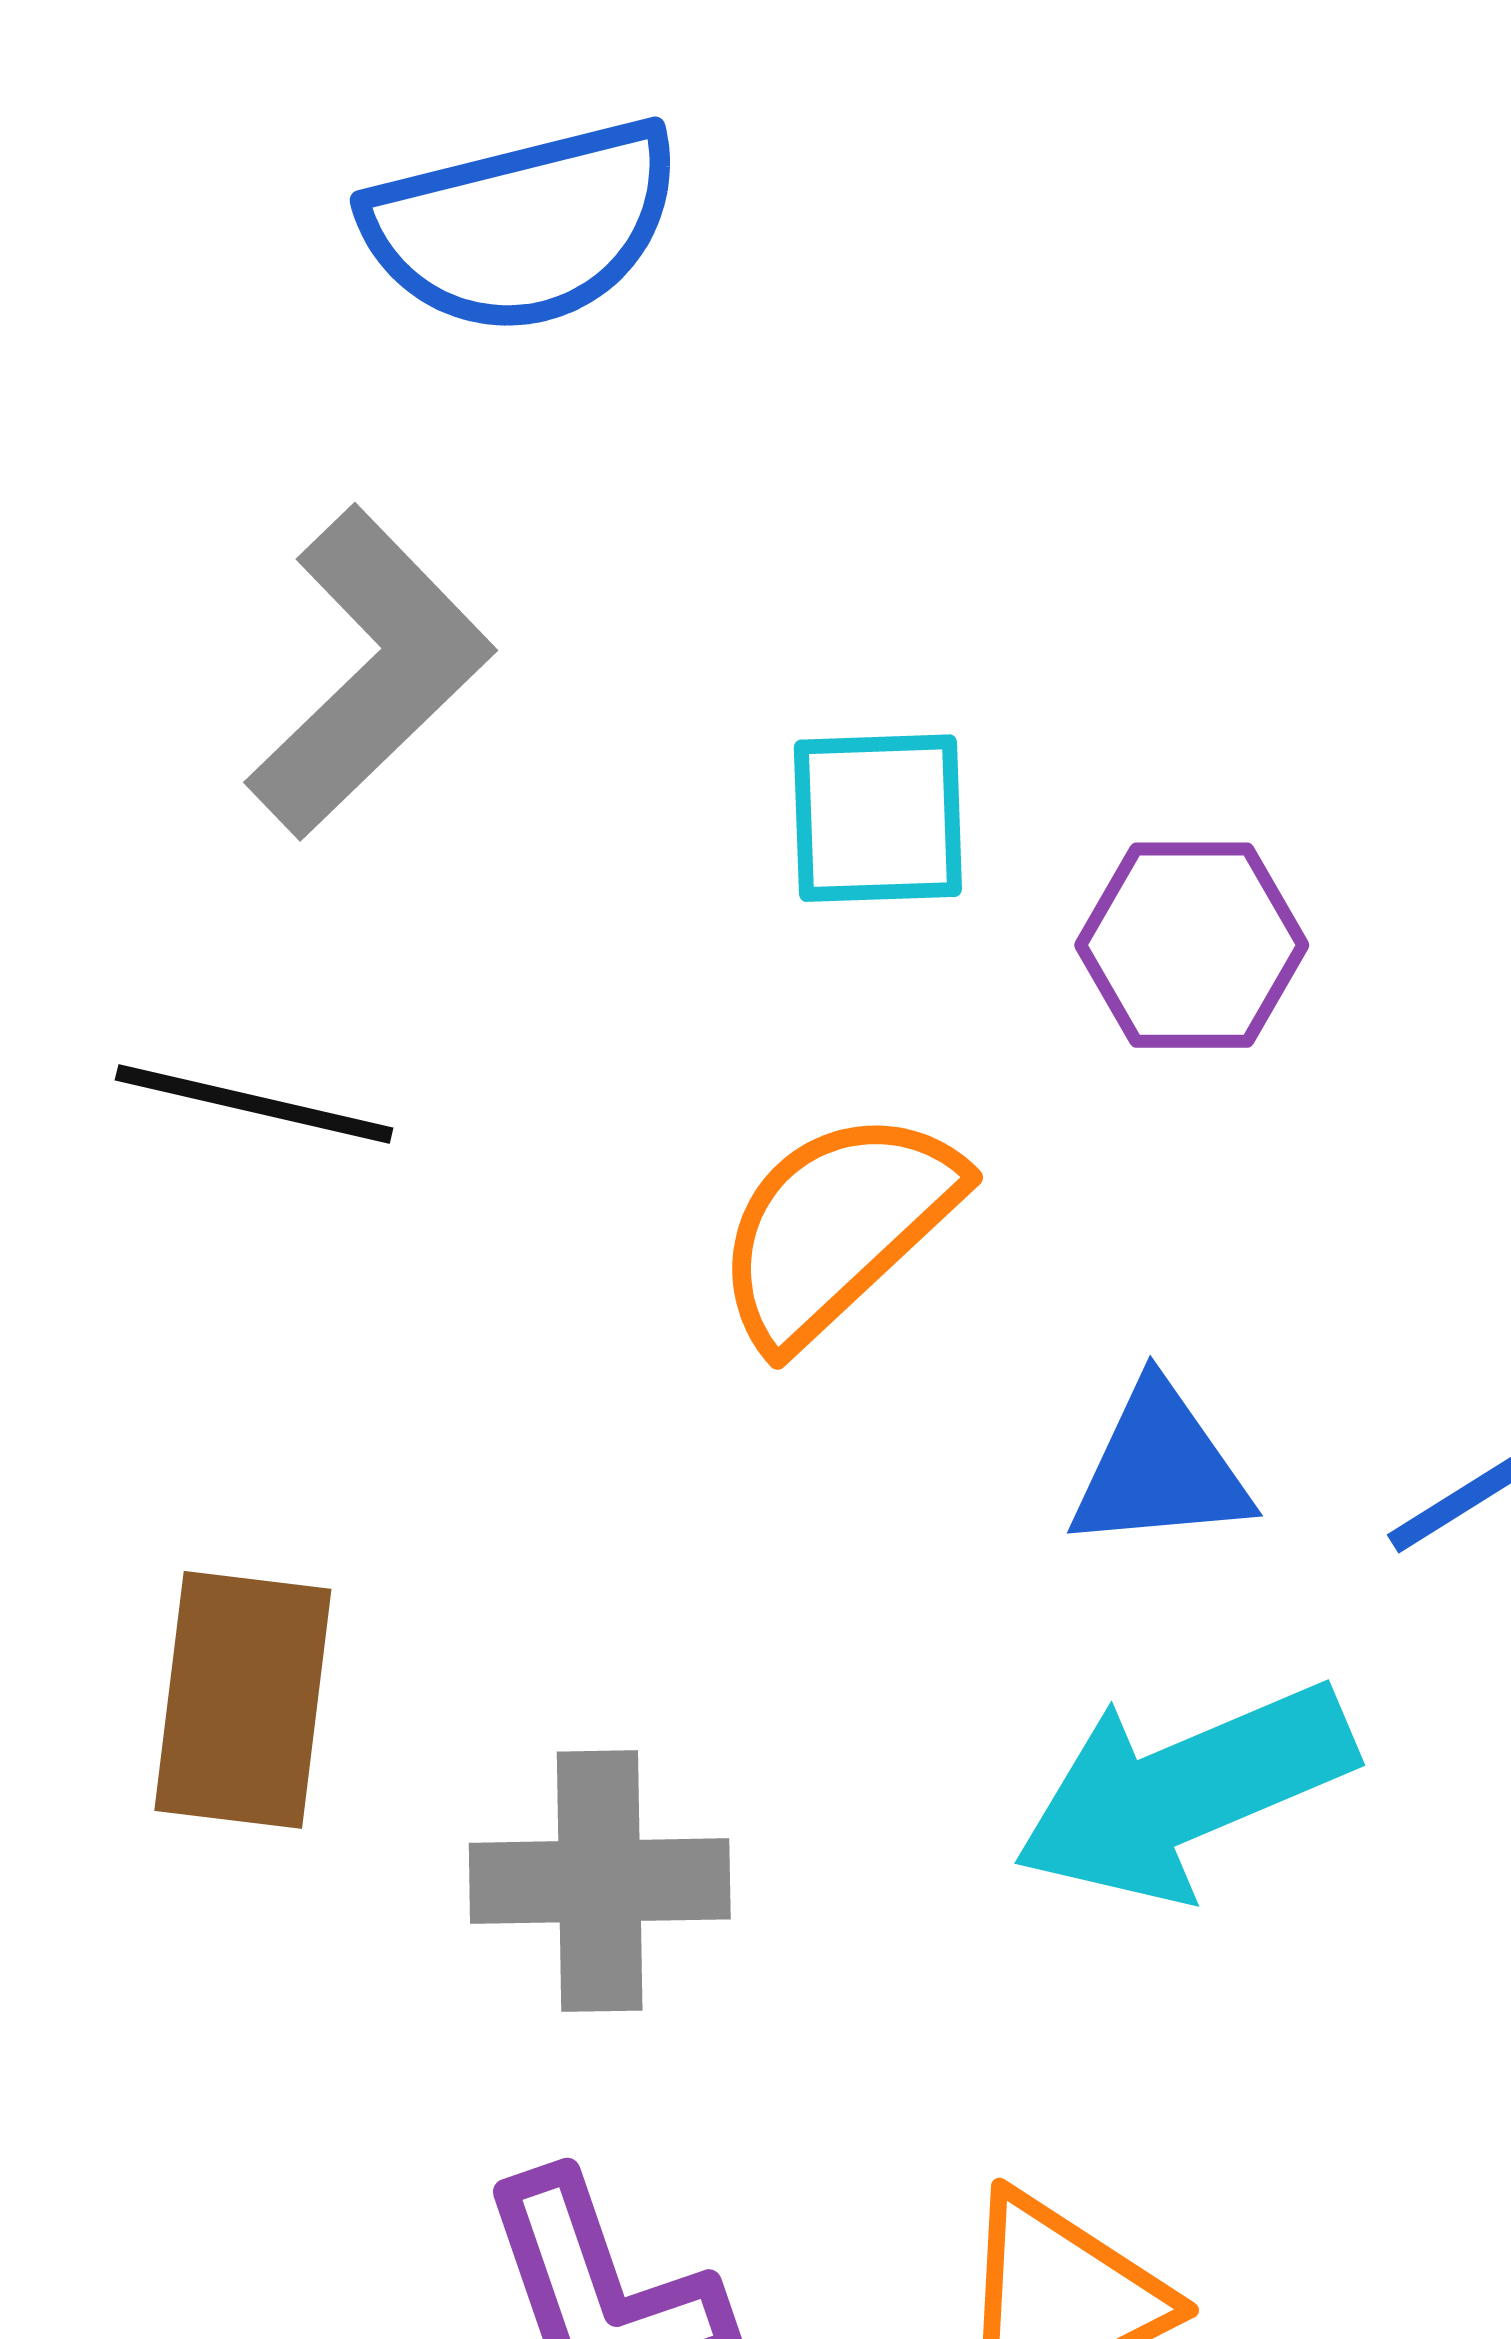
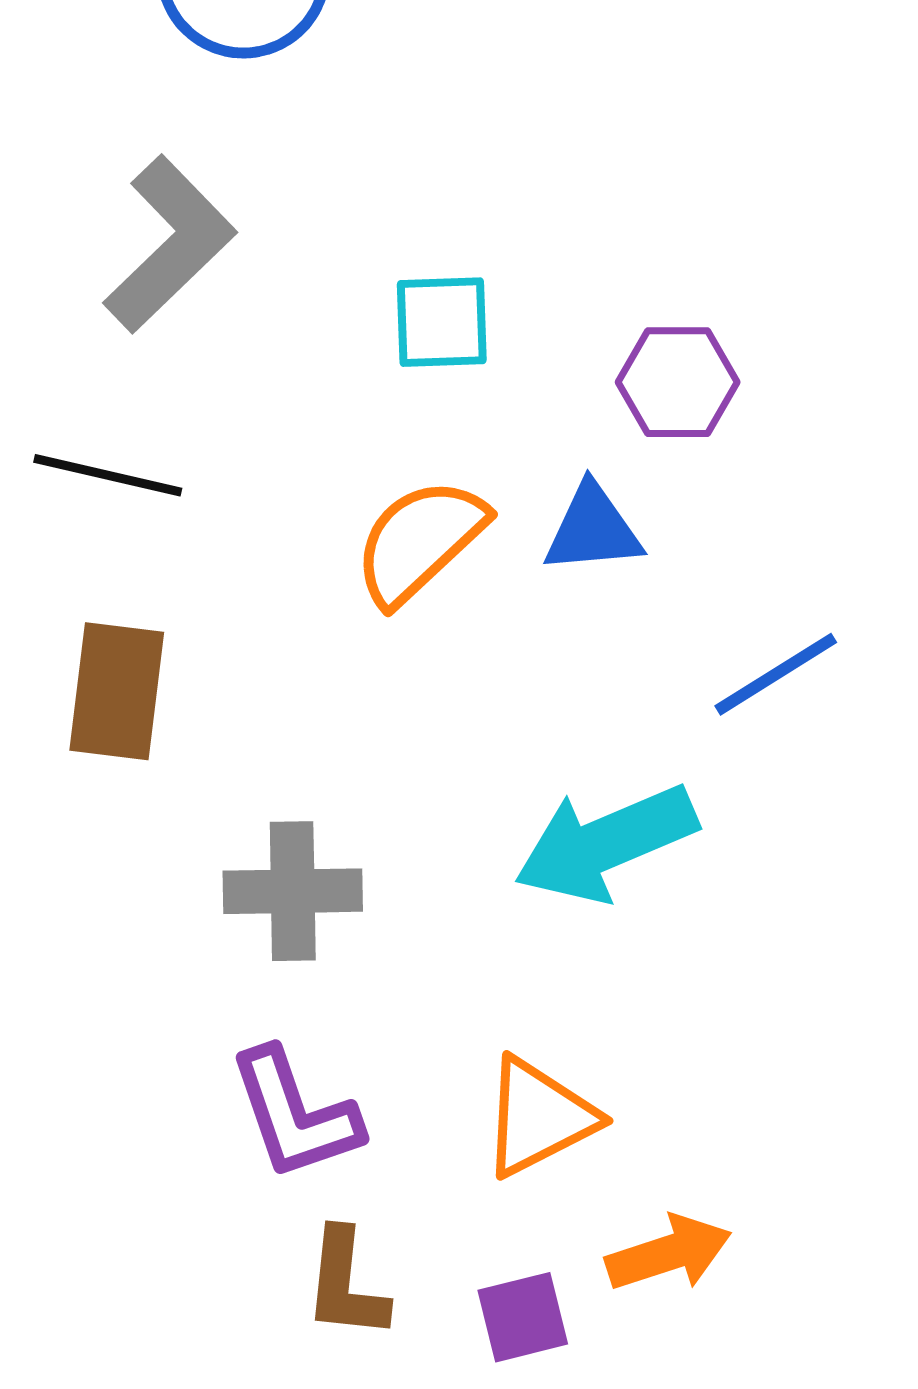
purple hexagon: (1192, 945) -> (678, 382), moved
blue triangle: (1160, 1468) -> (593, 529), moved
brown rectangle: (243, 1700) -> (117, 691), moved

